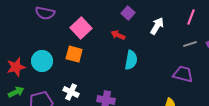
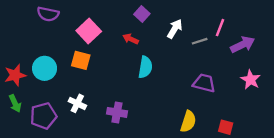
pink line: (191, 17) -> (220, 28), moved
gray line: (190, 44) -> (200, 41), moved
green arrow: (16, 92) -> (15, 103), turned 91

